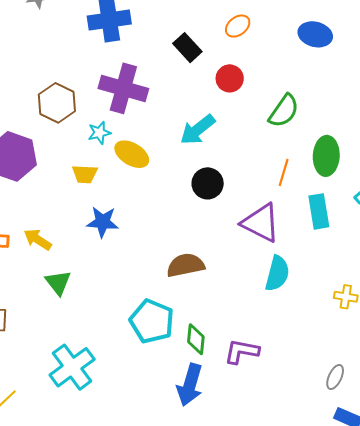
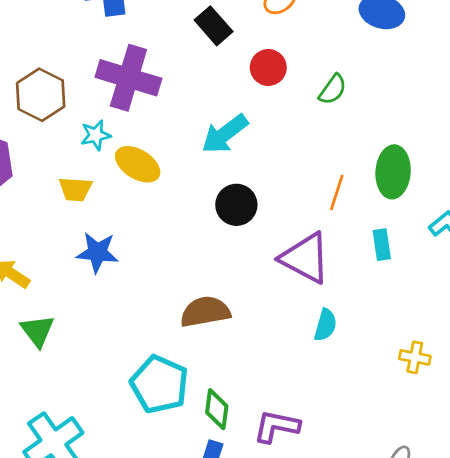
green semicircle: (284, 111) -> (333, 89), moved, size x0.7
cyan rectangle: (319, 211) -> (382, 245), size x0.7
cyan semicircle: (277, 273) -> (325, 325), size x0.7

